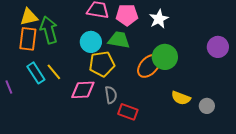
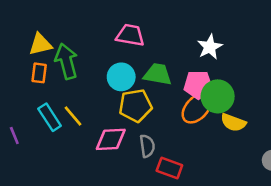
pink pentagon: (127, 15) -> (198, 85), moved
orange rectangle: (28, 39) -> (39, 73), size x0.7
yellow semicircle: (181, 98) -> (233, 122), moved

